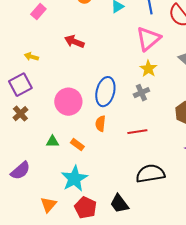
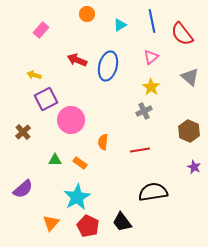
pink triangle: (148, 39) -> (151, 57), size x0.6
purple square: (20, 85) -> (46, 99), moved
blue ellipse: (105, 92) -> (108, 66), moved

